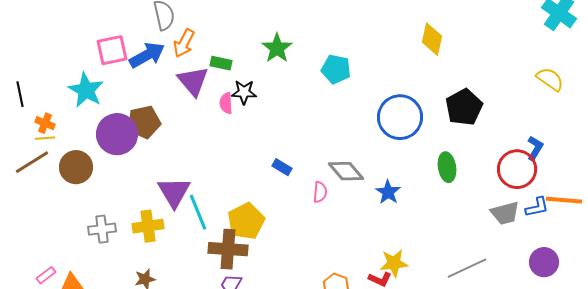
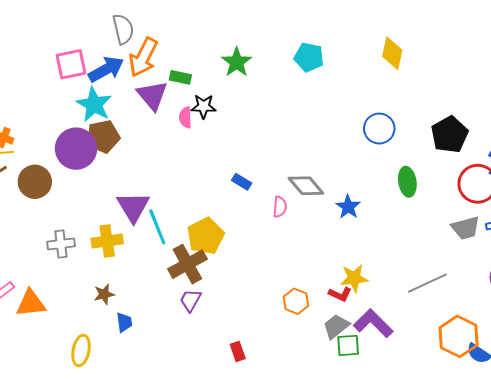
orange arrow: (184, 43) -> (143, 57), size x1.4
cyan pentagon: (336, 69) -> (309, 57), moved
cyan star: (86, 90) -> (94, 104), moved
black pentagon: (464, 107) -> (450, 135), moved
blue circle: (400, 117) -> (379, 129), moved, size x0.7
brown cross: (228, 249) -> (187, 264), turned -33

